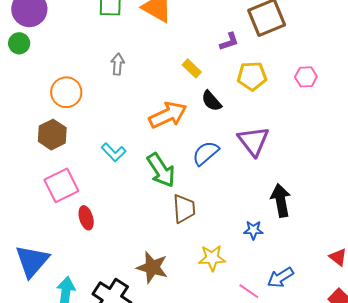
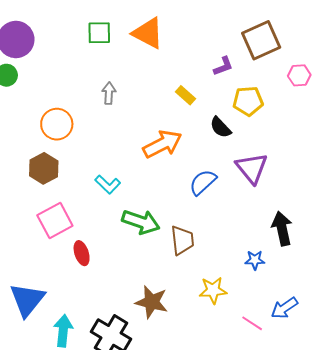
pink hexagon: (306, 77) -> (299, 75), moved
black semicircle: (211, 101) -> (220, 127), moved
green arrow: (161, 170) -> (141, 222), moved, turned -36

